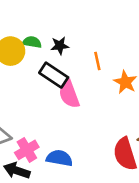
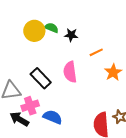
orange line: (97, 61) -> (96, 52), turned 64
black rectangle: (54, 75) -> (41, 78), moved

